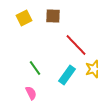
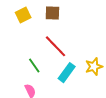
red line: (76, 45) -> (55, 46), moved

